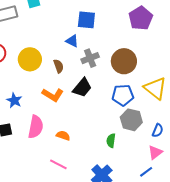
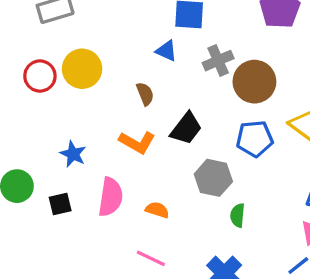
gray cross: (90, 58) -> (218, 61), moved
yellow circle: (30, 59) -> (82, 69), moved
gray hexagon: (131, 120) -> (213, 178), moved

